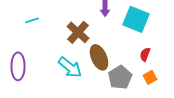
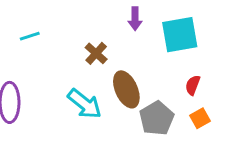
cyan square: (136, 19) -> (180, 35), turned -32
brown cross: (78, 32) -> (96, 53), size x0.7

